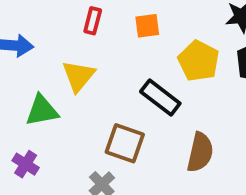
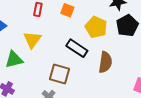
orange square: (147, 26) -> (67, 10), turned 32
brown semicircle: (200, 152) -> (105, 62), moved

